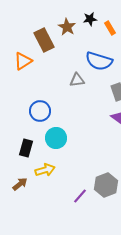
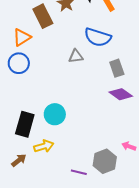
blue circle: (40, 111) -> (19, 63), moved
black rectangle: (26, 148) -> (25, 124), size x1.4
purple line: (80, 196) -> (79, 172), turned 63

